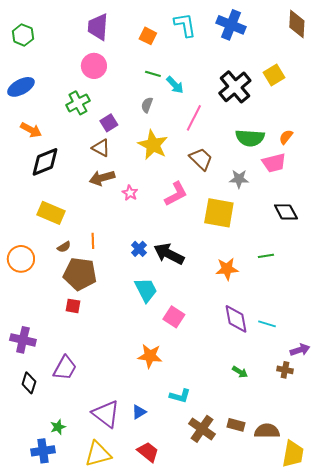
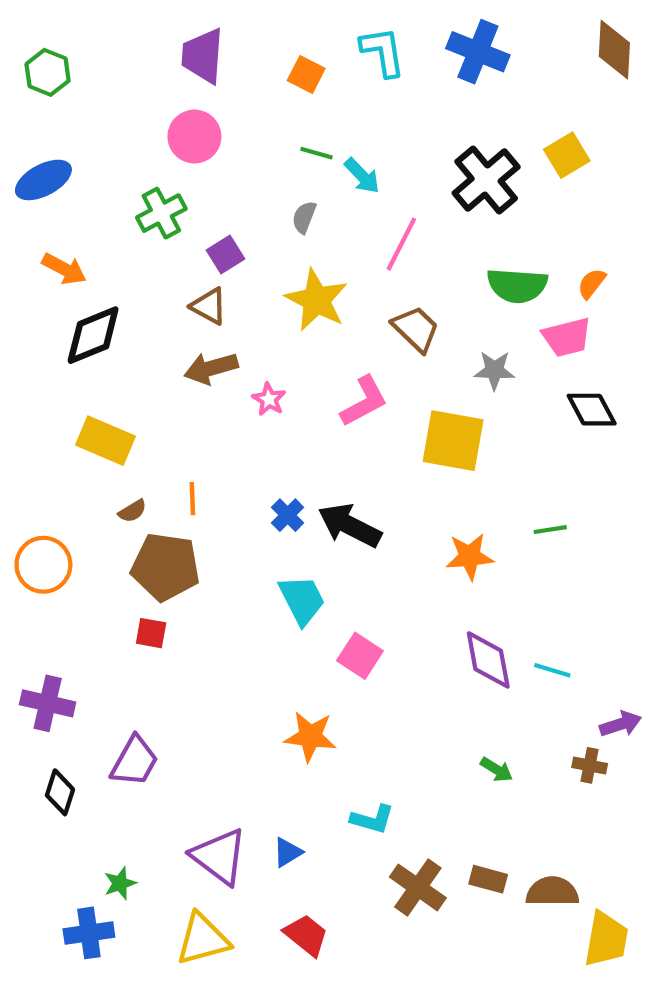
black diamond: (286, 212) -> (592, 410), moved
orange circle: (21, 259) -> (43, 565), moved

